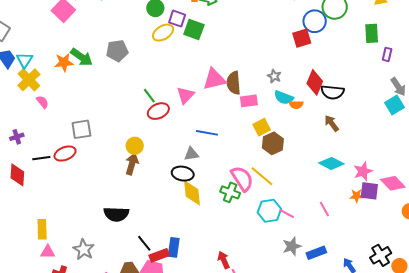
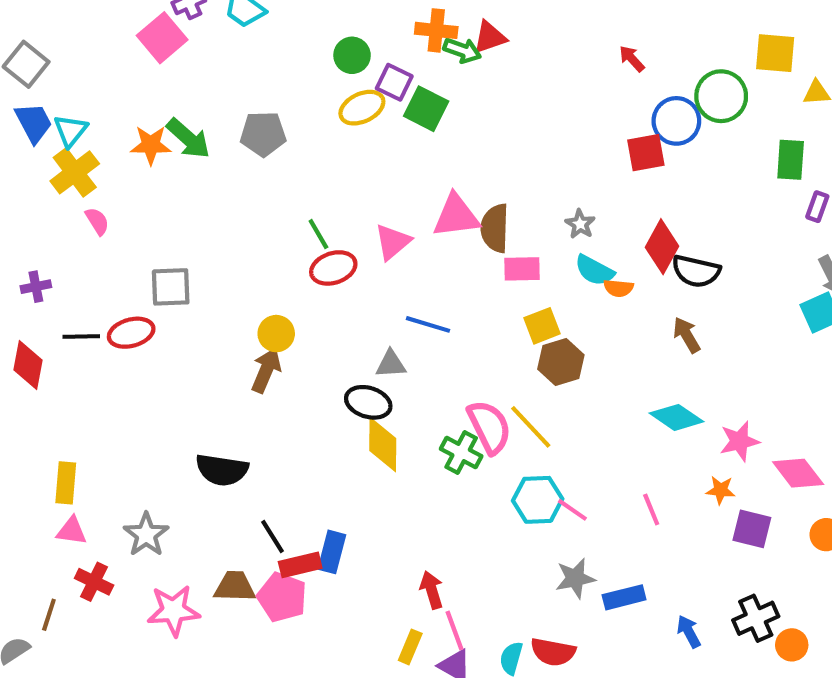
purple square: (369, 191) -> (752, 529), moved

